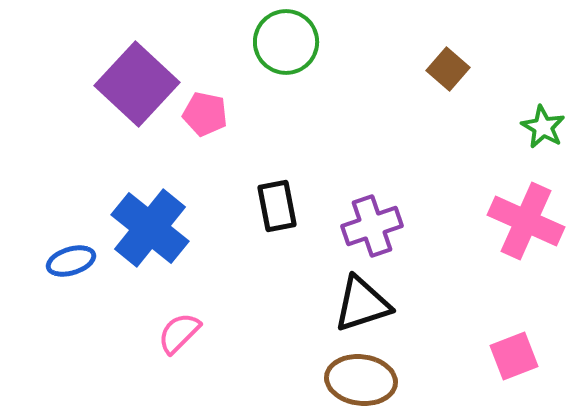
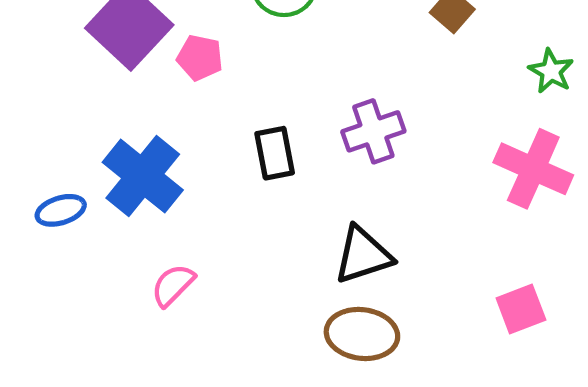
purple cross: (372, 226) -> (373, 131), moved

